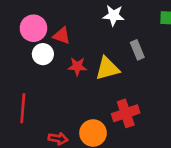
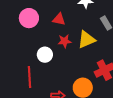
red triangle: (62, 36) -> (59, 19), moved
white circle: (43, 54) -> (45, 55), moved

